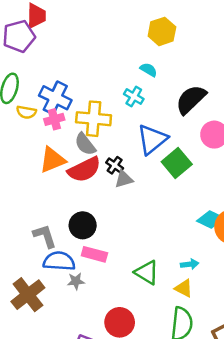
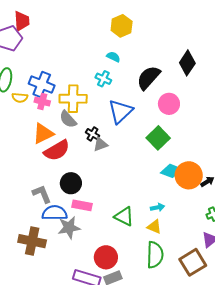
pink cross: (54, 119) -> (42, 102), turned 35
green square: (177, 163) -> (158, 138), moved
red semicircle: (84, 170) -> (57, 150), moved
gray star: (76, 281) -> (69, 228), size x1.6
brown cross: (28, 295) -> (32, 241), turned -36

